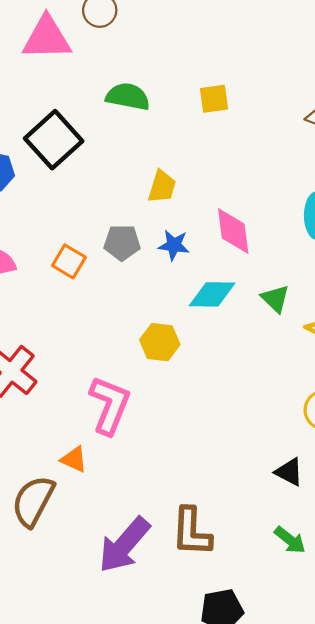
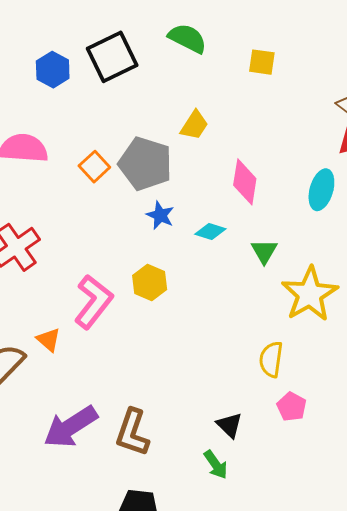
gray pentagon: (122, 243) -> (145, 164), size x1.6
blue star: (174, 245) -> (160, 215), moved
cyan diamond: (212, 294) -> (210, 232), size x0.7
yellow hexagon: (160, 342) -> (150, 282), moved
black triangle: (289, 472) -> (229, 425), moved

